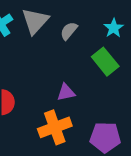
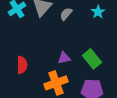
green rectangle: (105, 62) -> (92, 59), moved

